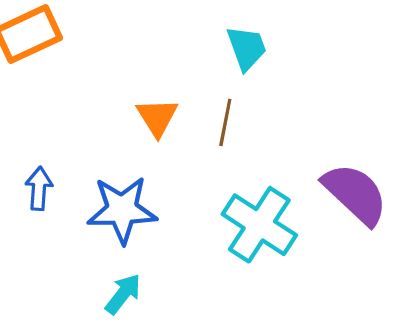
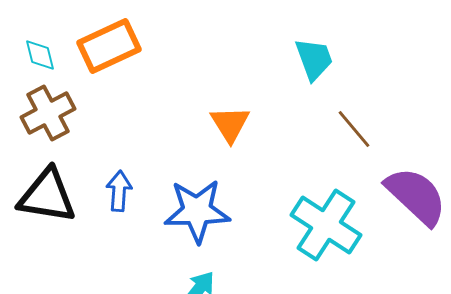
brown line: (225, 122) -> (354, 129), moved, turned -51

